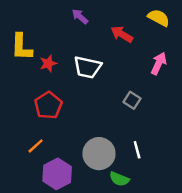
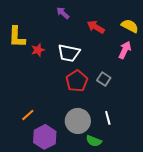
yellow semicircle: (159, 18) -> (130, 26), moved
red pentagon: (48, 105) -> (77, 81), moved

